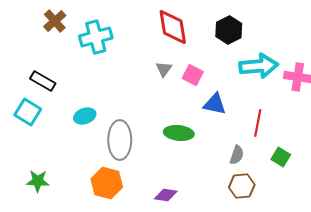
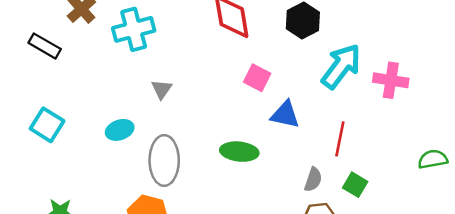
cyan arrow: (259, 66) -> (341, 66), turned -48
gray triangle: (164, 69) -> (162, 89), moved
black rectangle: (43, 81) -> (45, 46), moved
green square: (281, 157) -> (355, 185), moved

